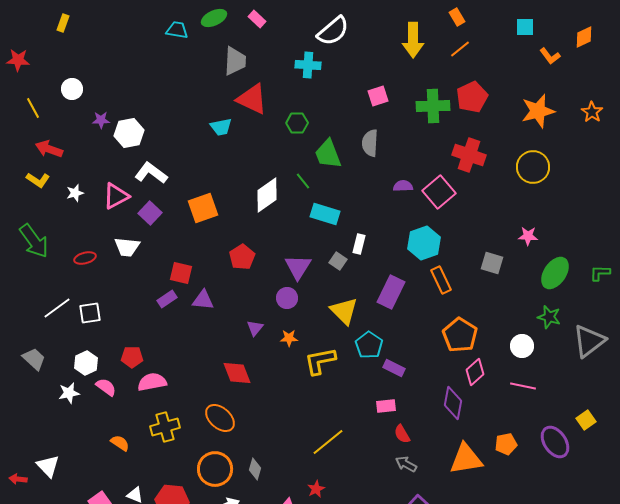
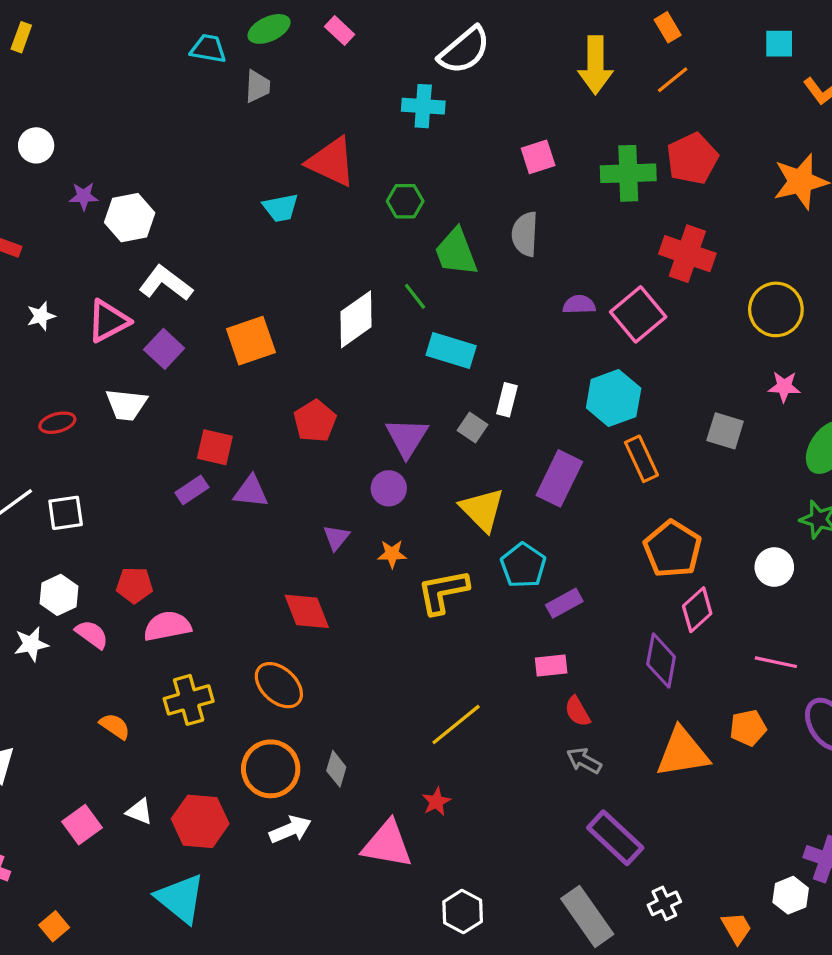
gray trapezoid: (235, 61) -> (258, 86), moved, size x0.7
yellow circle: (533, 167) -> (776, 309), moved
purple rectangle: (394, 368) -> (564, 603), turned -55
pink line: (523, 386) -> (776, 662), moved

